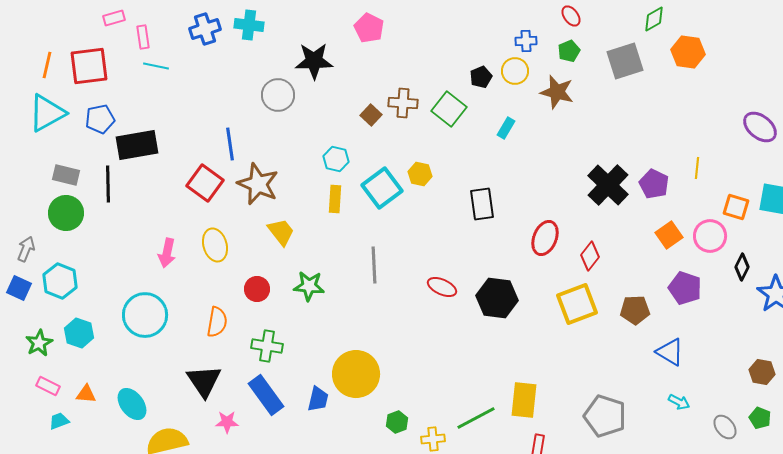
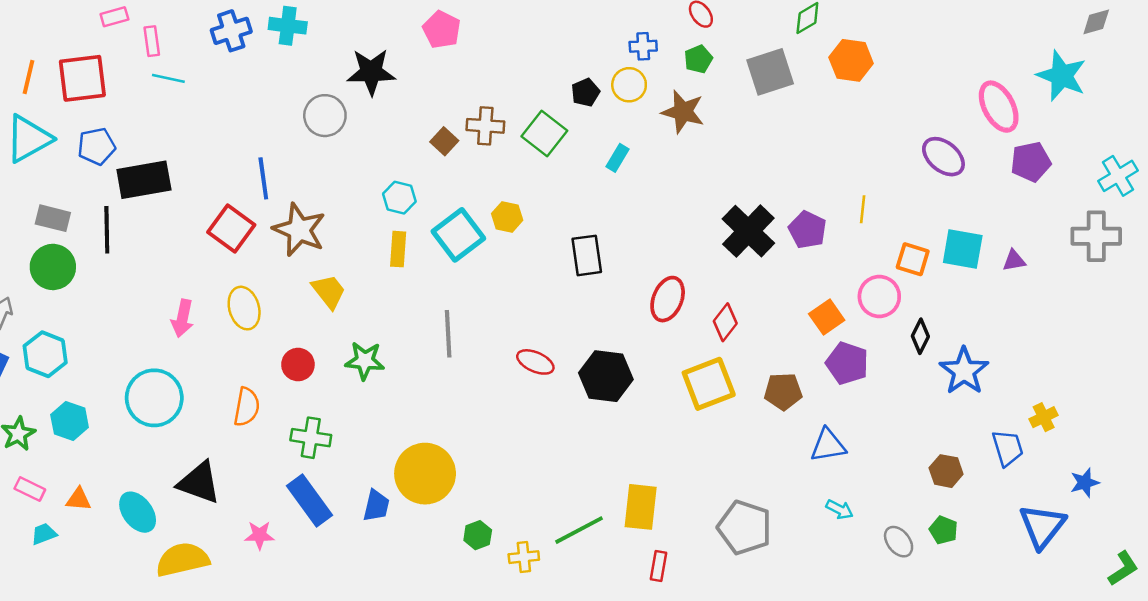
orange square: (669, 235) -> (827, 317), moved
blue triangle: (670, 352) -> (828, 445), turned -40
black triangle: (204, 381) -> (199, 483), moved, turned -36

